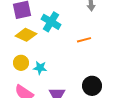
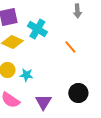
orange line: (84, 40) -> (70, 47), turned 64

